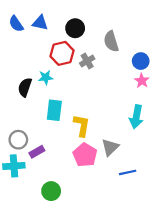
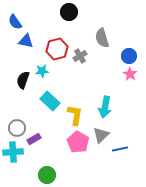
blue triangle: (40, 23) -> (26, 41), moved
black circle: (75, 28) -> (69, 12), moved
cyan rectangle: (54, 110) -> (50, 101), turned -54
cyan arrow: (136, 117) -> (105, 107), moved
blue line: (128, 172) -> (120, 149), moved

